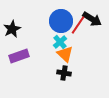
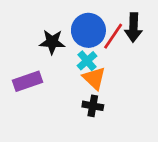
black arrow: (92, 19) -> (133, 27), turned 60
black star: (12, 29) -> (52, 42), moved, turned 30

